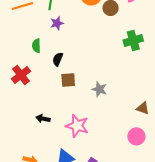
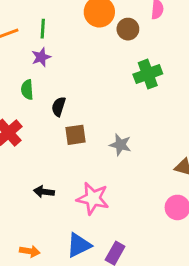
purple star: (57, 23) -> (41, 57), moved
green cross: (133, 40) -> (148, 74), moved

